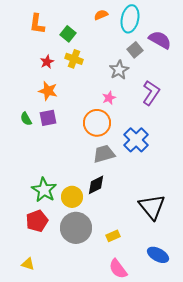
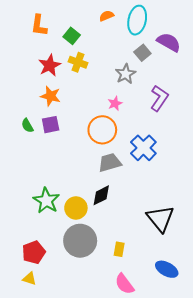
red star: (47, 62) -> (50, 65), size x1.5
red pentagon: (37, 221) -> (34, 252), moved
yellow rectangle: (113, 236) -> (119, 249), turned -56

